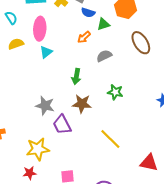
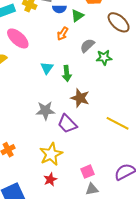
pink ellipse: (40, 29) -> (18, 38), turned -35
cyan triangle: (46, 52) -> (47, 68), moved
green star: (115, 92) -> (104, 58), moved
brown star: (82, 104) -> (80, 98), turned 30

